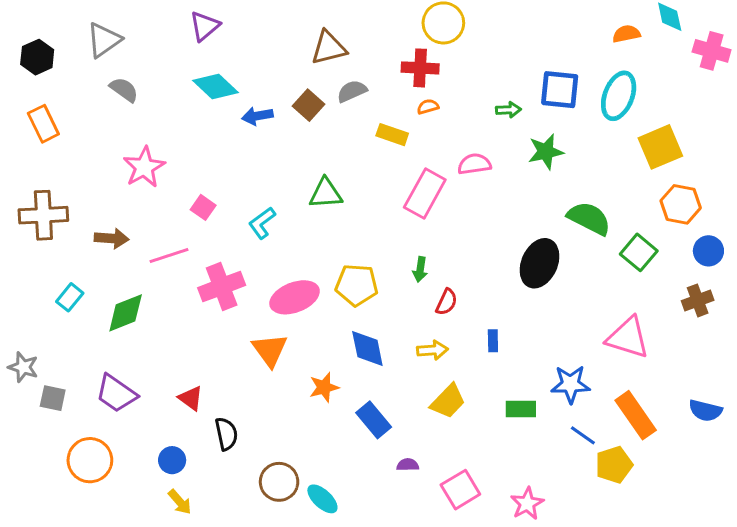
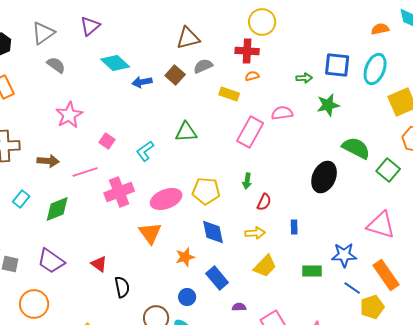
purple triangle: (205, 26) -> (90, 26), moved
blue circle: (172, 460) -> (187, 297), moved

